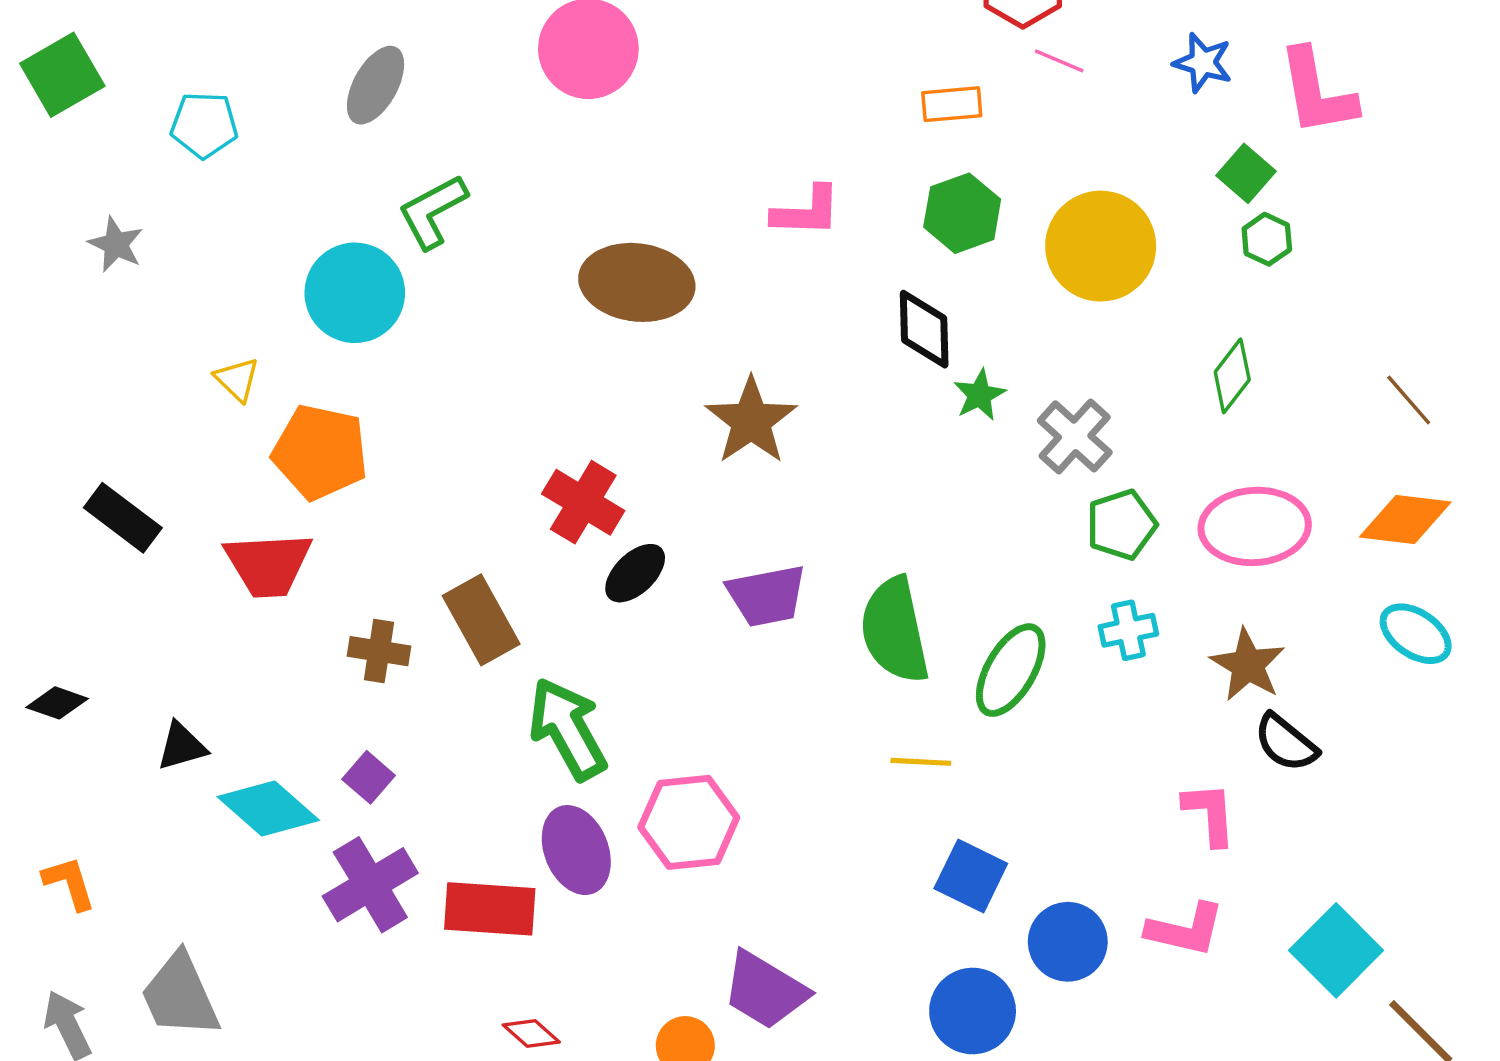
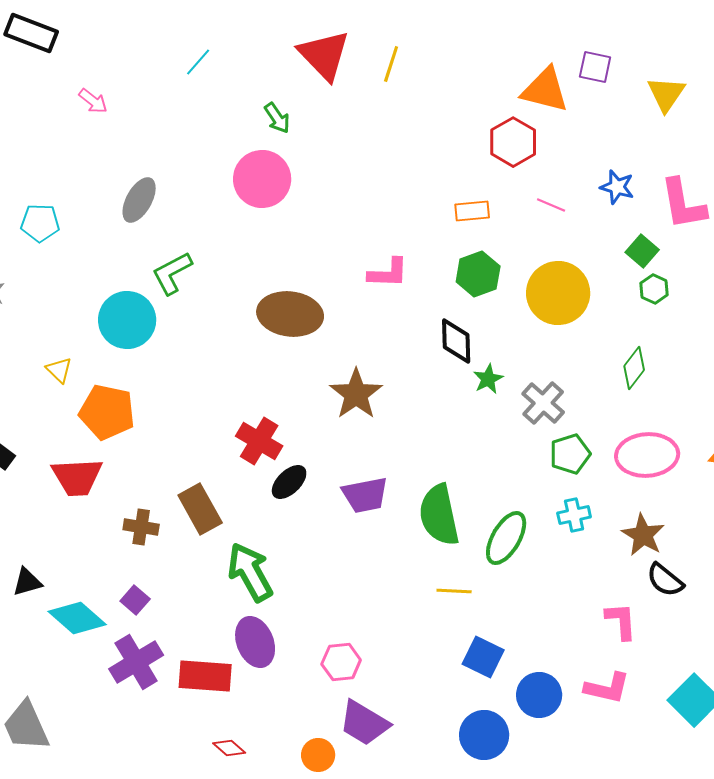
pink line: (1059, 61) -> (551, 205), moved
pink hexagon: (689, 822) -> (341, 662), moved, size x0.7

